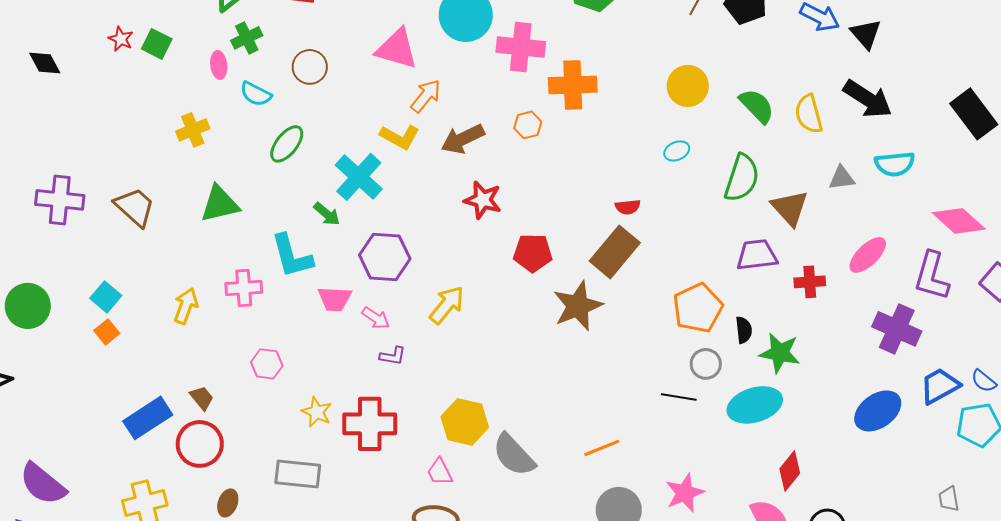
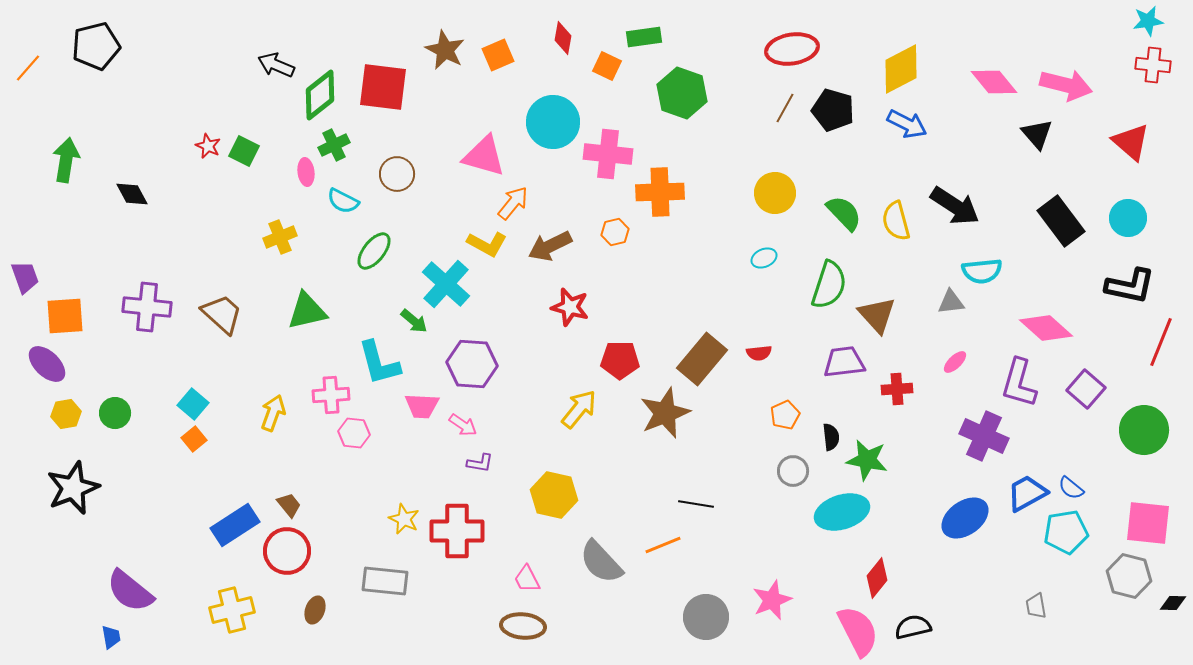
black triangle: (866, 34) -> (1037, 134), moved
black diamond: (45, 63) -> (132, 194), moved
gray triangle: (842, 178) -> (951, 302), moved
red semicircle: (628, 207) -> (759, 353), moved
pink ellipse: (868, 255) -> (955, 362), size x0.6
yellow arrow: (447, 305) -> (579, 409), moved
green circle: (28, 306) -> (115, 413), size x0.7
orange pentagon: (698, 308) -> (785, 415), size x0.6
pink hexagon: (267, 364) -> (354, 433), moved
black line: (679, 397) -> (696, 504), moved
yellow hexagon: (465, 422) -> (554, 495), moved
orange line: (602, 448) -> (663, 545), moved

